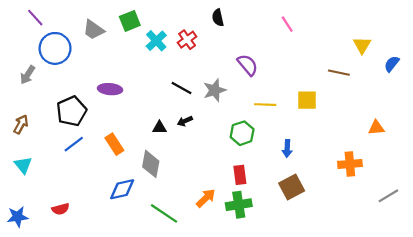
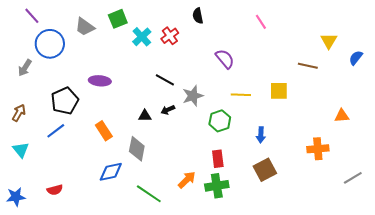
gray star: (215, 90) -> (193, 96), moved
blue line: (74, 144) -> (56, 131), moved

